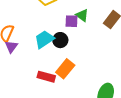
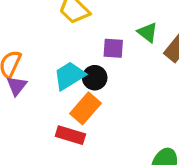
green triangle: (82, 15) -> (148, 32), moved
orange rectangle: (65, 69) -> (85, 108), moved

